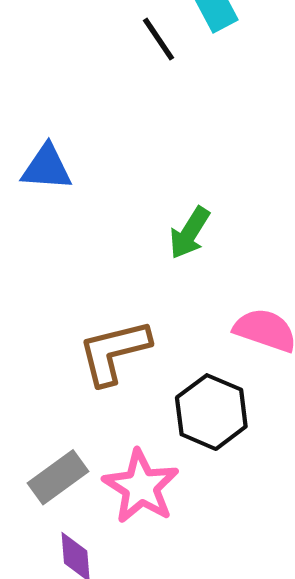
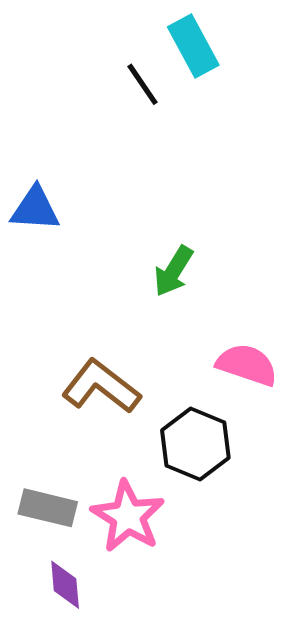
brown L-shape: (114, 352) -> (101, 386), turned 52
gray rectangle: (58, 477) -> (48, 508), turned 50

